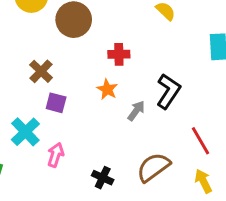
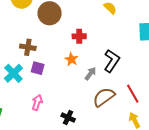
brown cross: (41, 71) -> (28, 47), turned -35
cyan cross: (25, 132) -> (13, 73), moved
brown semicircle: (153, 167) -> (104, 97), moved

